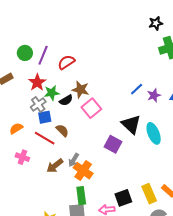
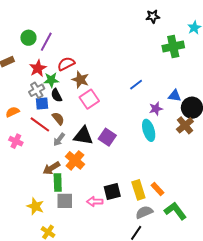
black star: (156, 23) -> (153, 16), moved
red semicircle: (66, 62) -> (66, 64), moved
purple star: (154, 95) -> (156, 109), moved
black semicircle: (66, 100) -> (56, 95), moved, turned 88
black triangle: (131, 124) -> (83, 136), moved, turned -40
gray arrow: (74, 160) -> (59, 140), moved
brown arrow: (55, 166) -> (51, 168), moved
green rectangle: (81, 196) -> (58, 183), moved

